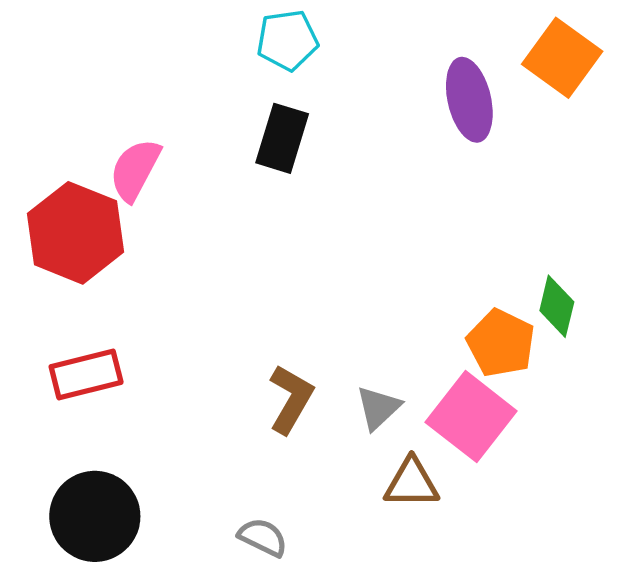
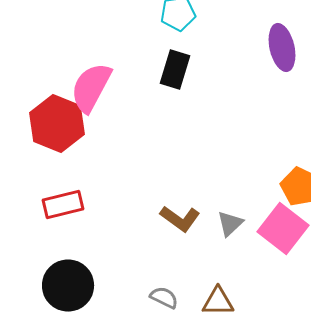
pink semicircle: (135, 170) -> (91, 88), size x1.4
brown L-shape: (291, 399) -> (180, 218), turned 96
brown triangle: (412, 483) -> (218, 302), moved

